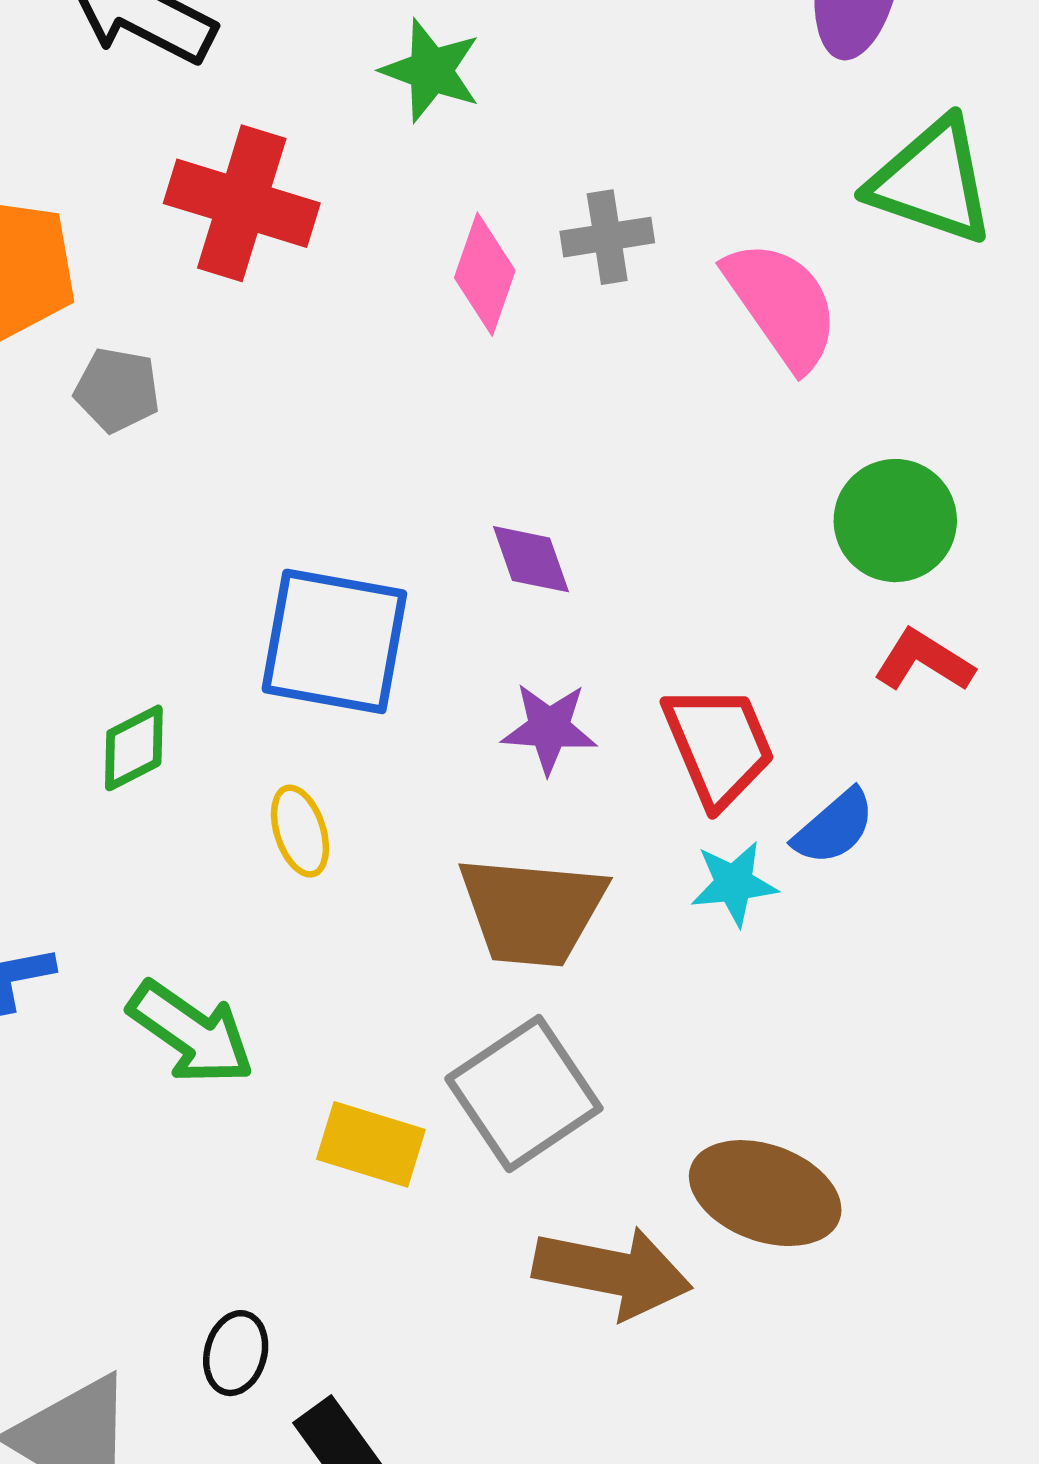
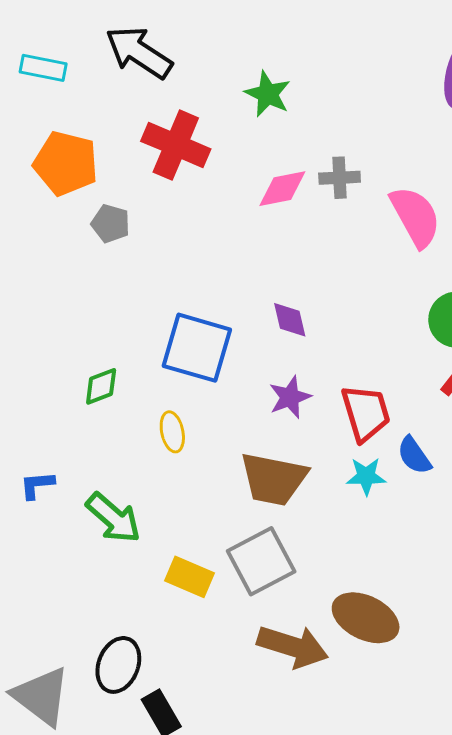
pink diamond: (485, 274) -> (282, 189), turned 54
purple star: (549, 728) -> (290, 397), turned -30
blue semicircle: (834, 827) -> (414, 455), turned 90
black ellipse: (236, 1353) -> (118, 665), size x1.5

